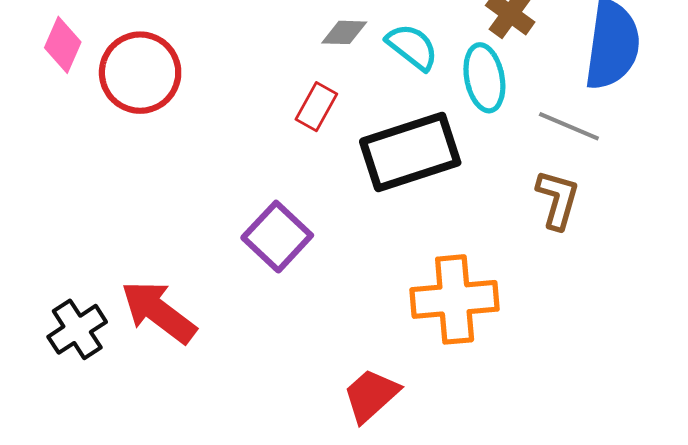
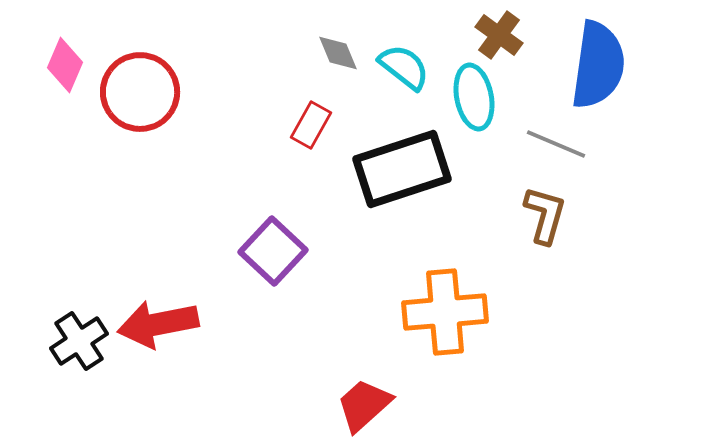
gray diamond: (344, 32) -> (338, 53), turned 66
red arrow: (159, 312) -> (158, 324), turned -48

